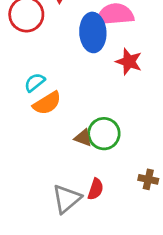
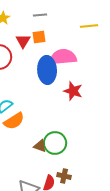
brown cross: (148, 179) -> (64, 176), moved

